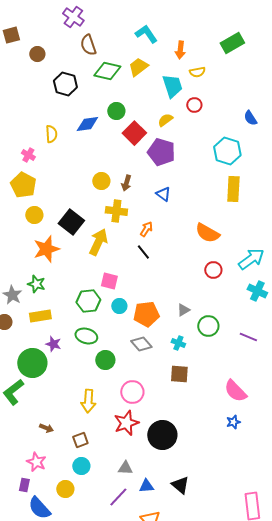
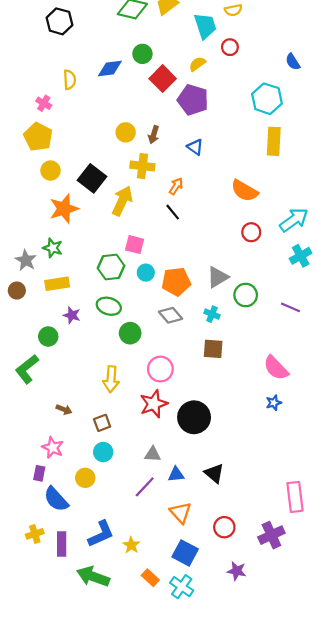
black hexagon: (65, 84) -> (59, 21), moved
cyan cross: (257, 291) -> (301, 256), turned 36
gray triangle: (183, 310) -> (218, 277), size x1.5
green circle: (32, 363) -> (48, 337), size x0.6

